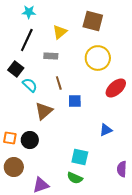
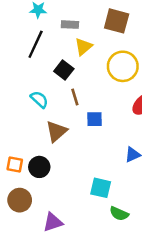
yellow triangle: (60, 32) -> (83, 47), moved
gray rectangle: (51, 56) -> (70, 25), moved
black square: (16, 69) -> (64, 70), moved
green semicircle: (75, 178) -> (119, 214), moved

